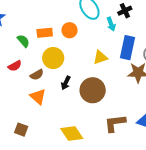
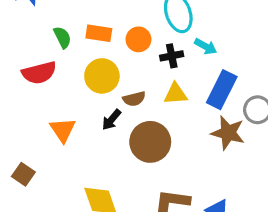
black cross: (125, 11) -> (172, 56), moved
cyan arrow: (111, 24) -> (206, 47), turned -56
red semicircle: (15, 66) -> (39, 73), size x1.5
brown semicircle: (37, 75) -> (134, 99), moved

